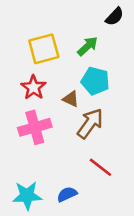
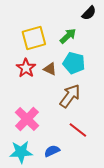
brown triangle: (71, 99) -> (50, 69), moved
pink cross: (35, 127) -> (27, 119), moved, turned -30

